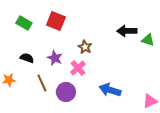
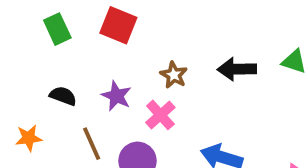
green rectangle: (24, 23) -> (57, 29), turned 35
black arrow: (127, 31) -> (237, 69), moved

